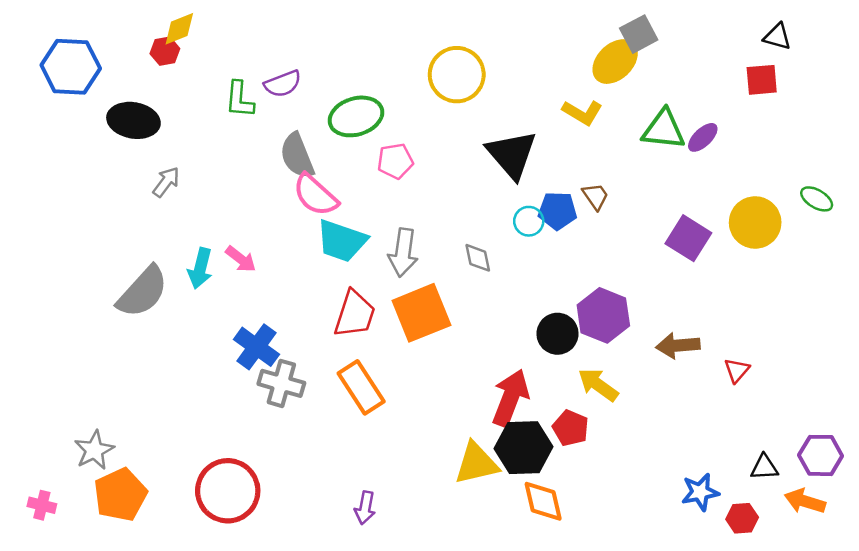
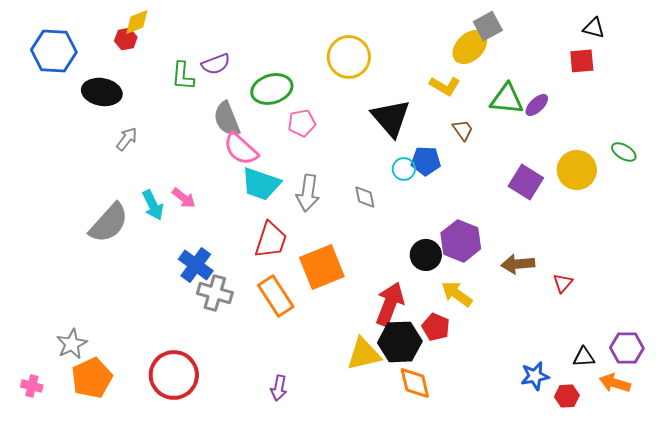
brown trapezoid: (595, 196) -> (463, 130), moved
cyan arrow: (200, 268) -> (153, 205), turned -40
orange square: (421, 313) -> (322, 267), moved

